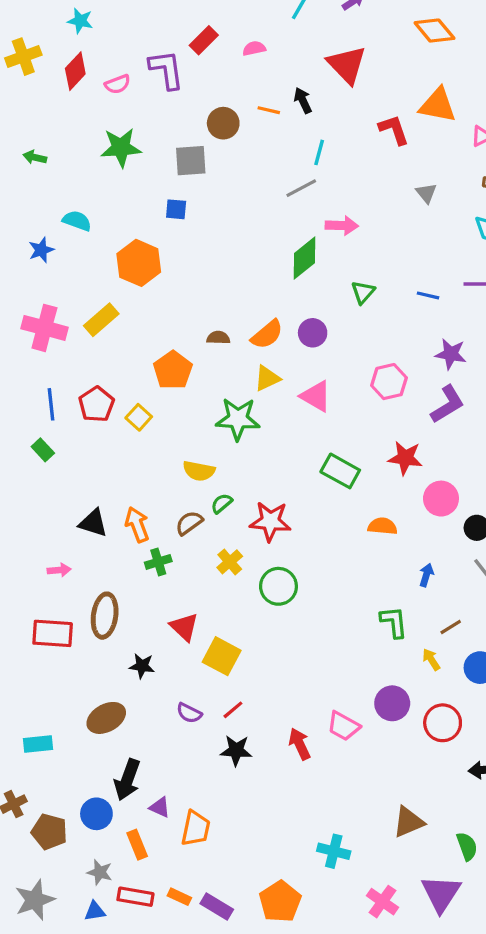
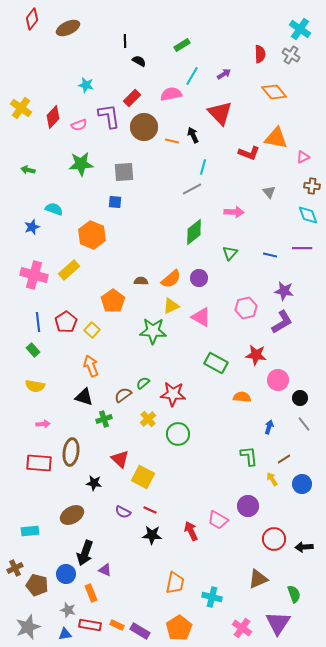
cyan star: (80, 21) -> (86, 85), moved
pink semicircle: (254, 48) -> (171, 94), moved, size x1.5
yellow cross: (23, 57) -> (21, 108), turned -35
brown circle: (223, 123) -> (144, 127), moved, size x1.4
red L-shape: (394, 130) -> (249, 153), turned 130
pink arrow: (342, 226) -> (234, 212), moved
yellow semicircle: (199, 471) -> (35, 386), moved
black triangle: (93, 523) -> (84, 397), moved
orange arrow: (137, 525) -> (91, 366), moved
red line: (233, 710) -> (150, 510), turned 64
red circle: (443, 723) -> (274, 539), moved
orange trapezoid: (196, 828) -> (175, 583), moved

